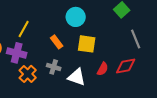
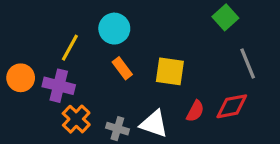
cyan circle: (76, 17) -> (114, 29), moved
gray cross: (54, 67) -> (117, 129), moved

